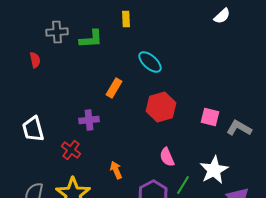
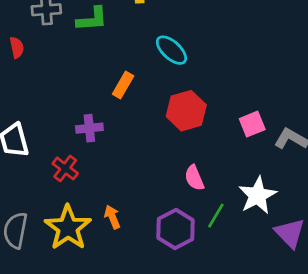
pink square: (210, 117) -> (252, 124), turned -36
orange arrow: (116, 170) -> (112, 217), moved

